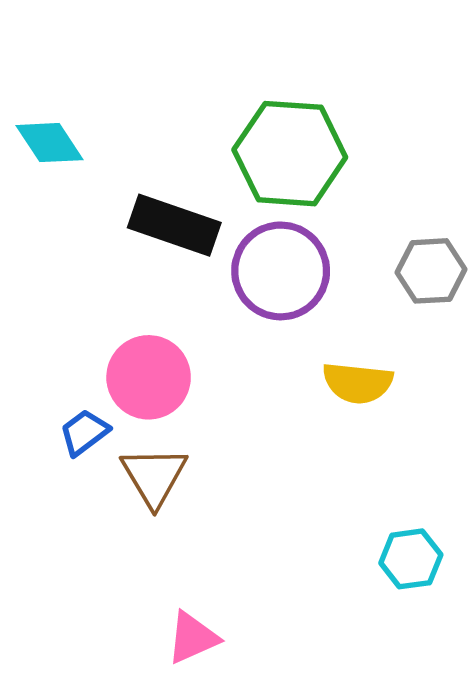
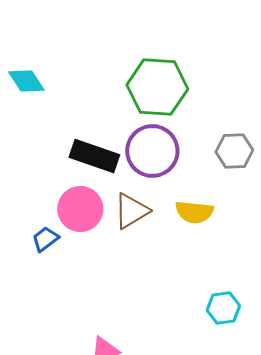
black rectangle: (174, 225) -> (94, 156), moved
brown triangle: (154, 476) -> (131, 211), moved, turned 30

